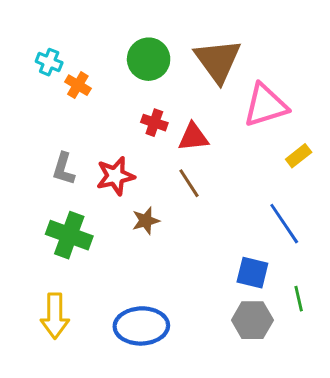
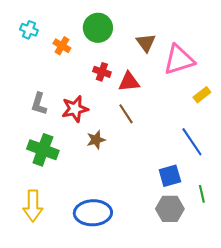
brown triangle: (218, 61) -> (146, 43), moved, size x0.6
orange cross: (78, 85) -> (62, 46), moved
blue square: (252, 273) -> (170, 176), turned -30

